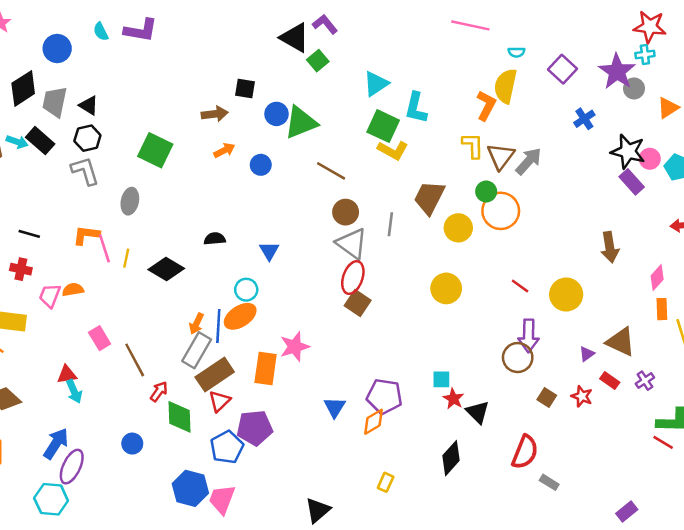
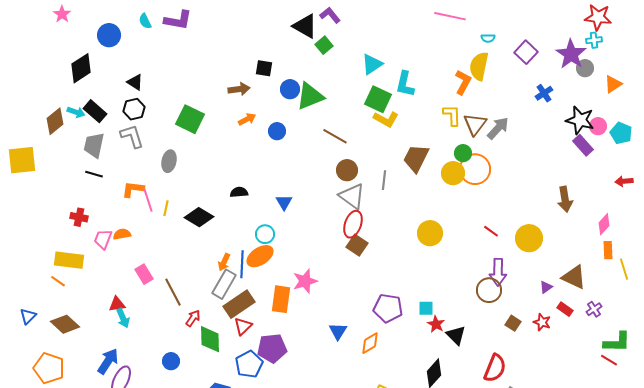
gray trapezoid: (55, 102) -> (94, 145), moved
yellow circle: (458, 228) -> (453, 173), moved
black line: (29, 234) -> (94, 174), moved
purple pentagon: (384, 396) -> (388, 308), moved

